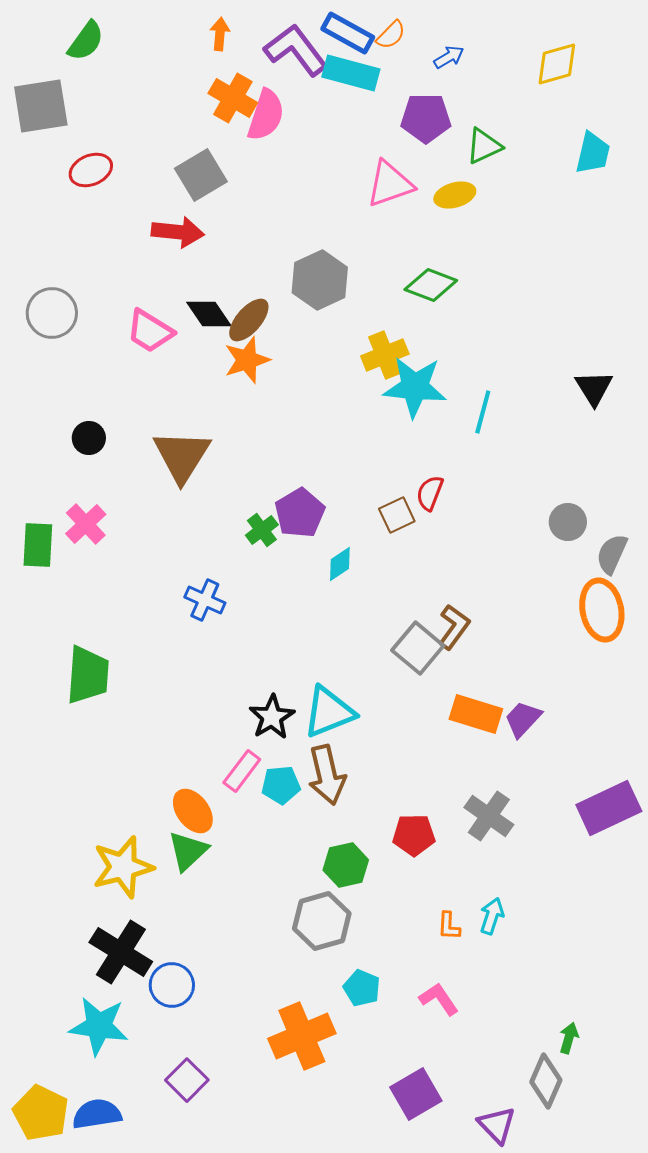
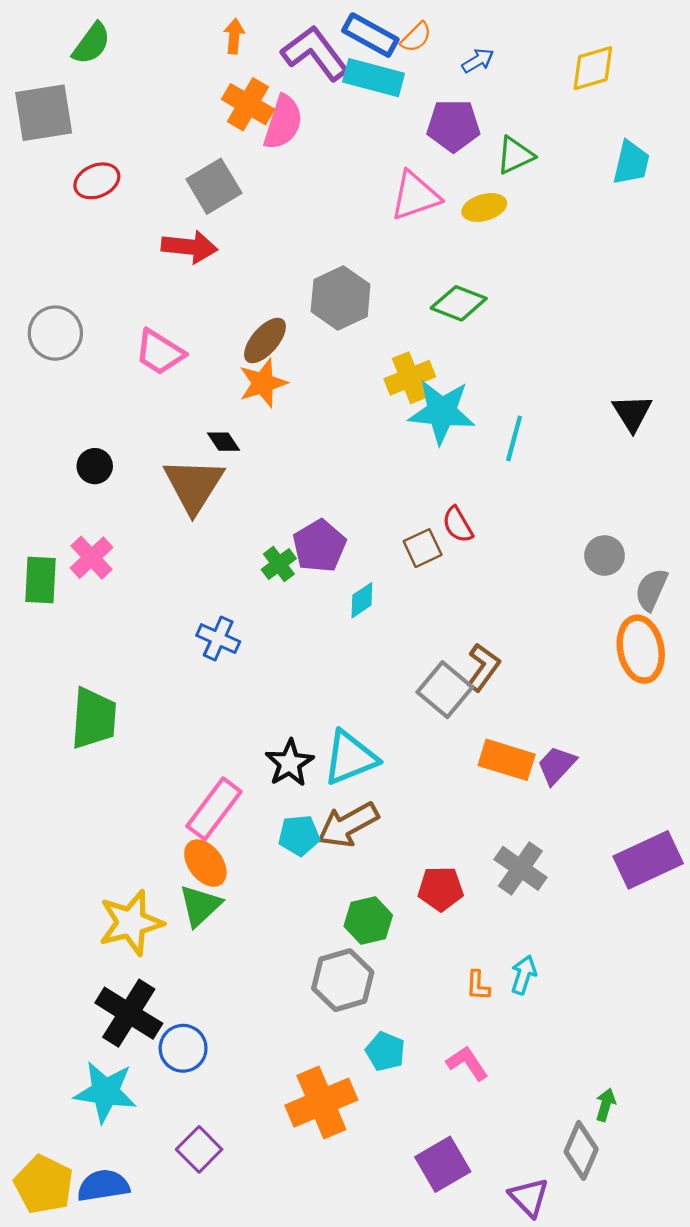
black diamond: (209, 314) -> (223, 442), moved, size x0.7
red semicircle: (430, 493) -> (458, 525), turned -51
pink rectangle: (242, 771) -> (214, 809), moved, size x1.4
brown arrow: (327, 775) -> (348, 825), turned 74

